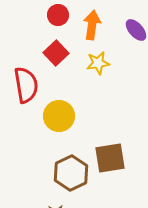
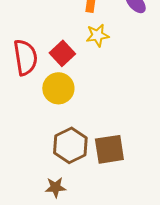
red square: (56, 53) -> (62, 53), moved
brown square: (110, 158) -> (109, 149), moved

